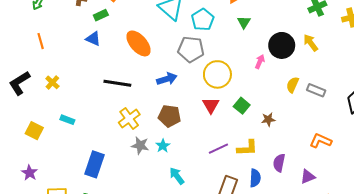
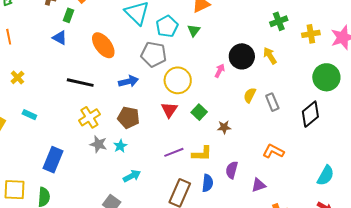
green rectangle: (101, 15) -> (69, 15), turned -48
green triangle: (244, 22) -> (194, 30), moved
gray rectangle: (316, 90) -> (272, 102), turned 42
cyan arrow: (177, 176) -> (132, 176), turned 96

